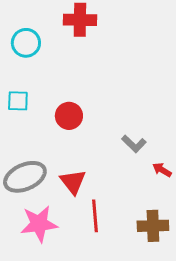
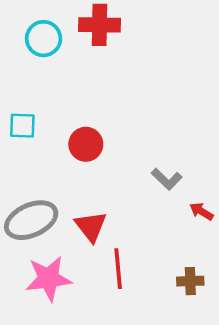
cyan circle: (26, 43) -> (44, 39), moved
brown cross: (153, 226) -> (190, 281), size x0.7

